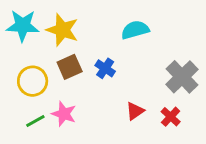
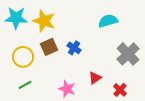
cyan semicircle: (135, 30) -> (108, 21), moved
pink star: (64, 114) -> (67, 89), moved
red cross: (171, 117) -> (120, 90), moved

